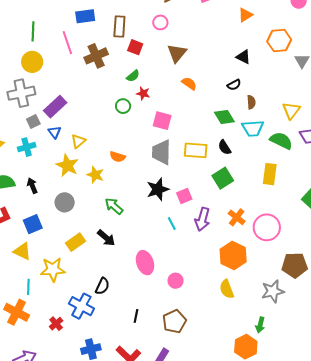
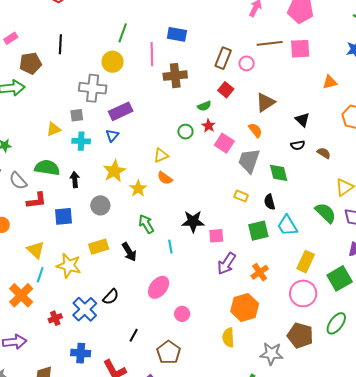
brown rectangle: (119, 27) -> (223, 58), moved
red square: (135, 47) -> (226, 90), moved
brown triangle: (177, 53) -> (265, 102), moved
black triangle: (243, 57) -> (302, 120), moved
brown semicircle: (251, 102) -> (324, 153), moved, turned -72
pink square: (162, 121) -> (224, 143), moved
gray square: (33, 122) -> (77, 115), moved
cyan trapezoid: (253, 128) -> (287, 226), moved, turned 45
yellow triangle: (78, 141) -> (161, 155), moved
yellow rectangle: (196, 150) -> (241, 196), size x0.6
gray trapezoid: (161, 152) -> (249, 161), moved
yellow rectangle: (270, 174) -> (306, 262), moved
cyan line: (172, 223) -> (170, 247), moved
pink circle: (267, 227) -> (303, 293), moved
yellow triangle: (22, 251) -> (36, 250), moved
pink ellipse: (145, 263) -> (159, 287), turned 40
brown pentagon: (174, 321) -> (169, 352), turned -30

